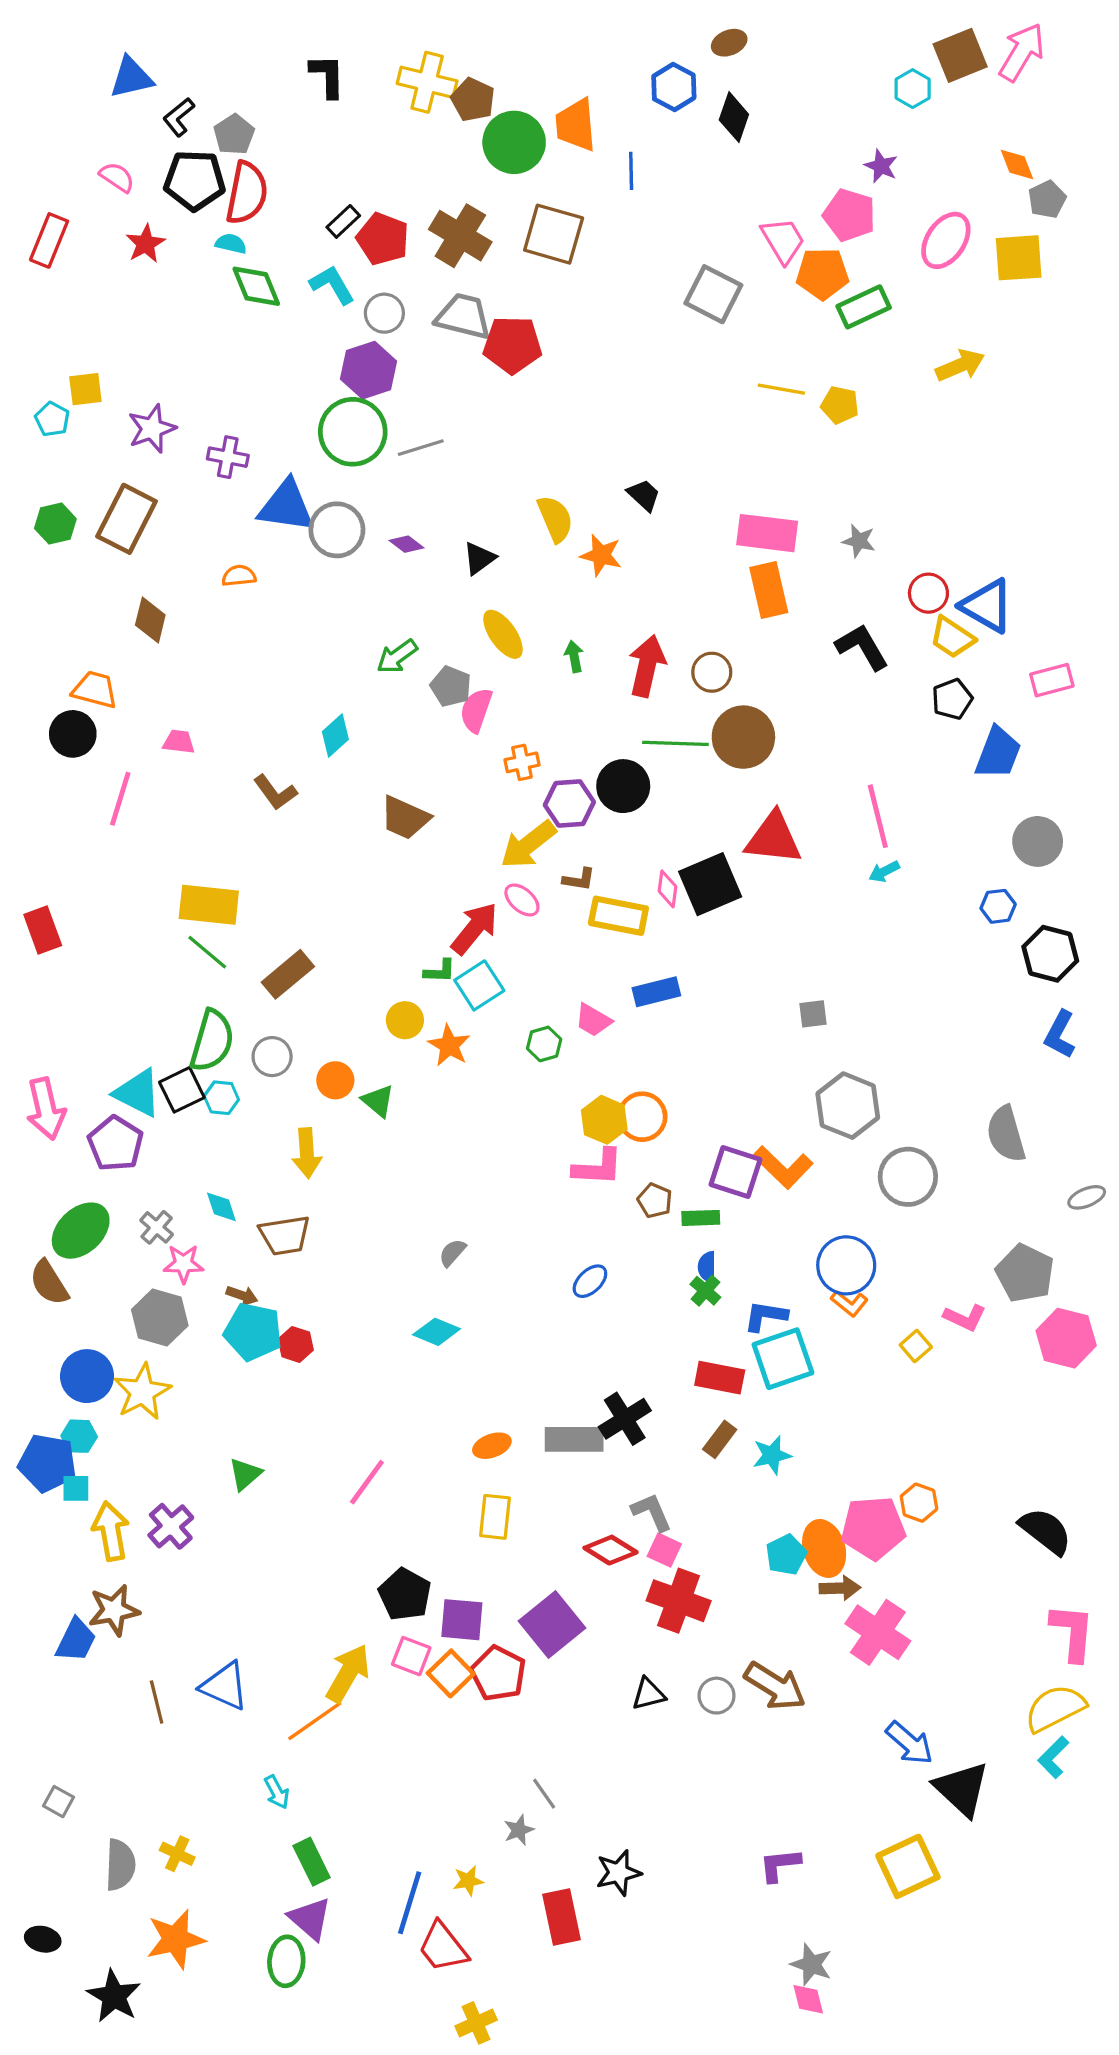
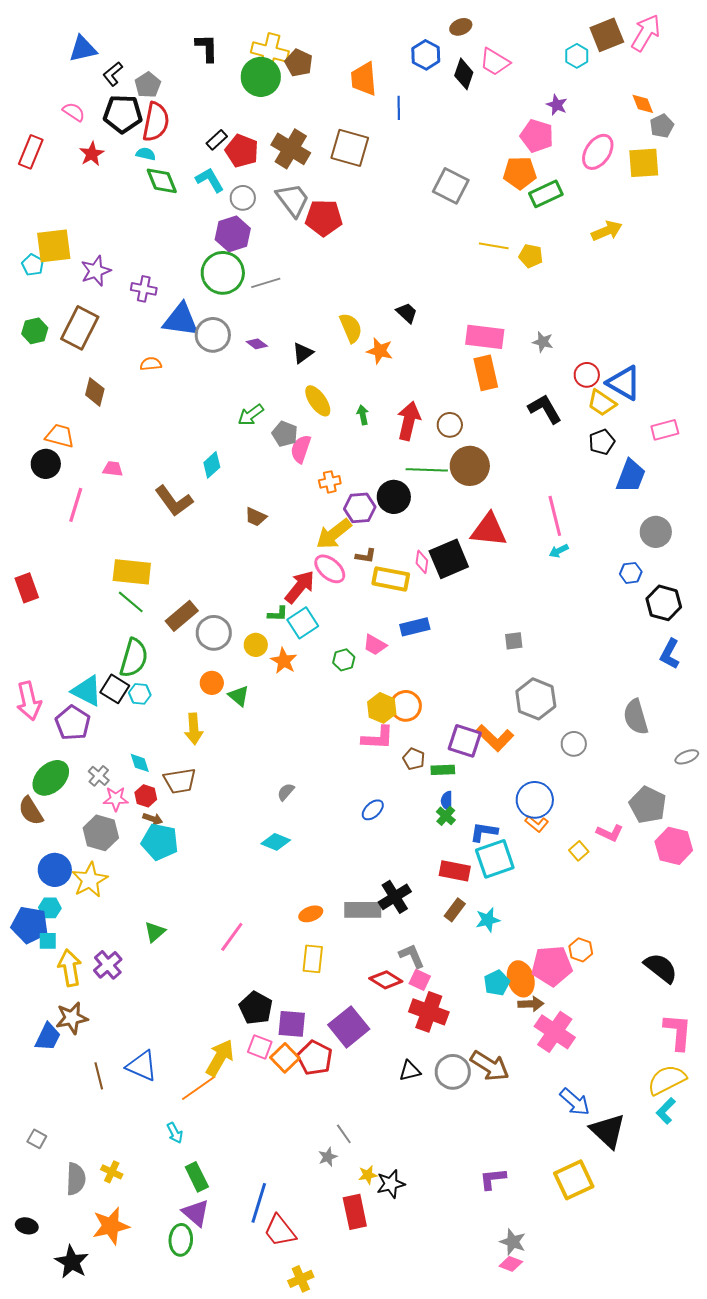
green circle: (514, 142) -> (261, 77), moved
pink trapezoid: (783, 240) -> (495, 62), moved, turned 152
gray trapezoid: (463, 316) -> (293, 200), turned 39
yellow square: (85, 389) -> (54, 246), size x1.6
brown L-shape: (275, 792) -> (174, 501), size x1.4
brown trapezoid: (405, 818) -> (256, 517), size x0.7
pink ellipse: (522, 900) -> (330, 569), size x1.4
gray circle: (272, 1057) -> (214, 633), moved, size x1.4
black square: (182, 1090) -> (115, 689), turned -32
gray circle: (908, 1177) -> (574, 744), size x0.7
red hexagon: (296, 1344) -> (146, 796), moved
gray circle: (717, 1696) -> (453, 1072), size x1.5
yellow star: (468, 1881) -> (368, 1175), moved
pink diamond: (808, 1999) -> (511, 1264), turned -55

